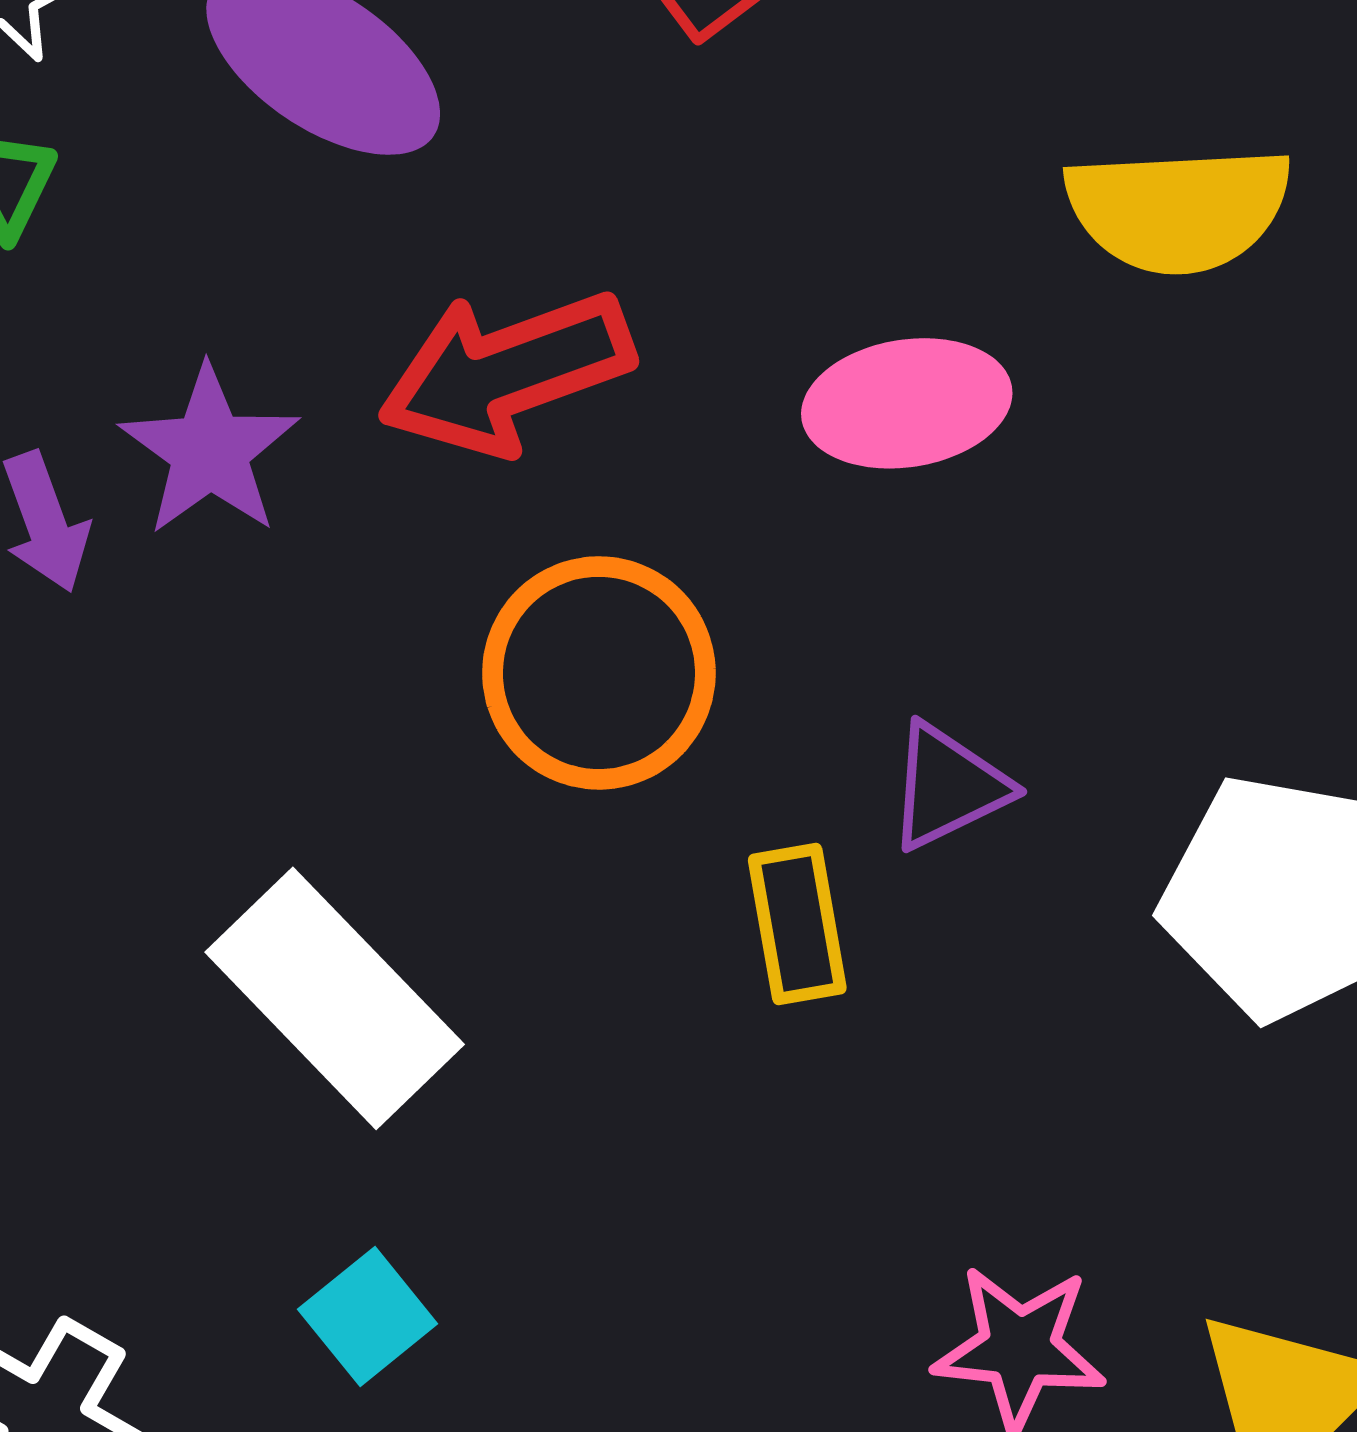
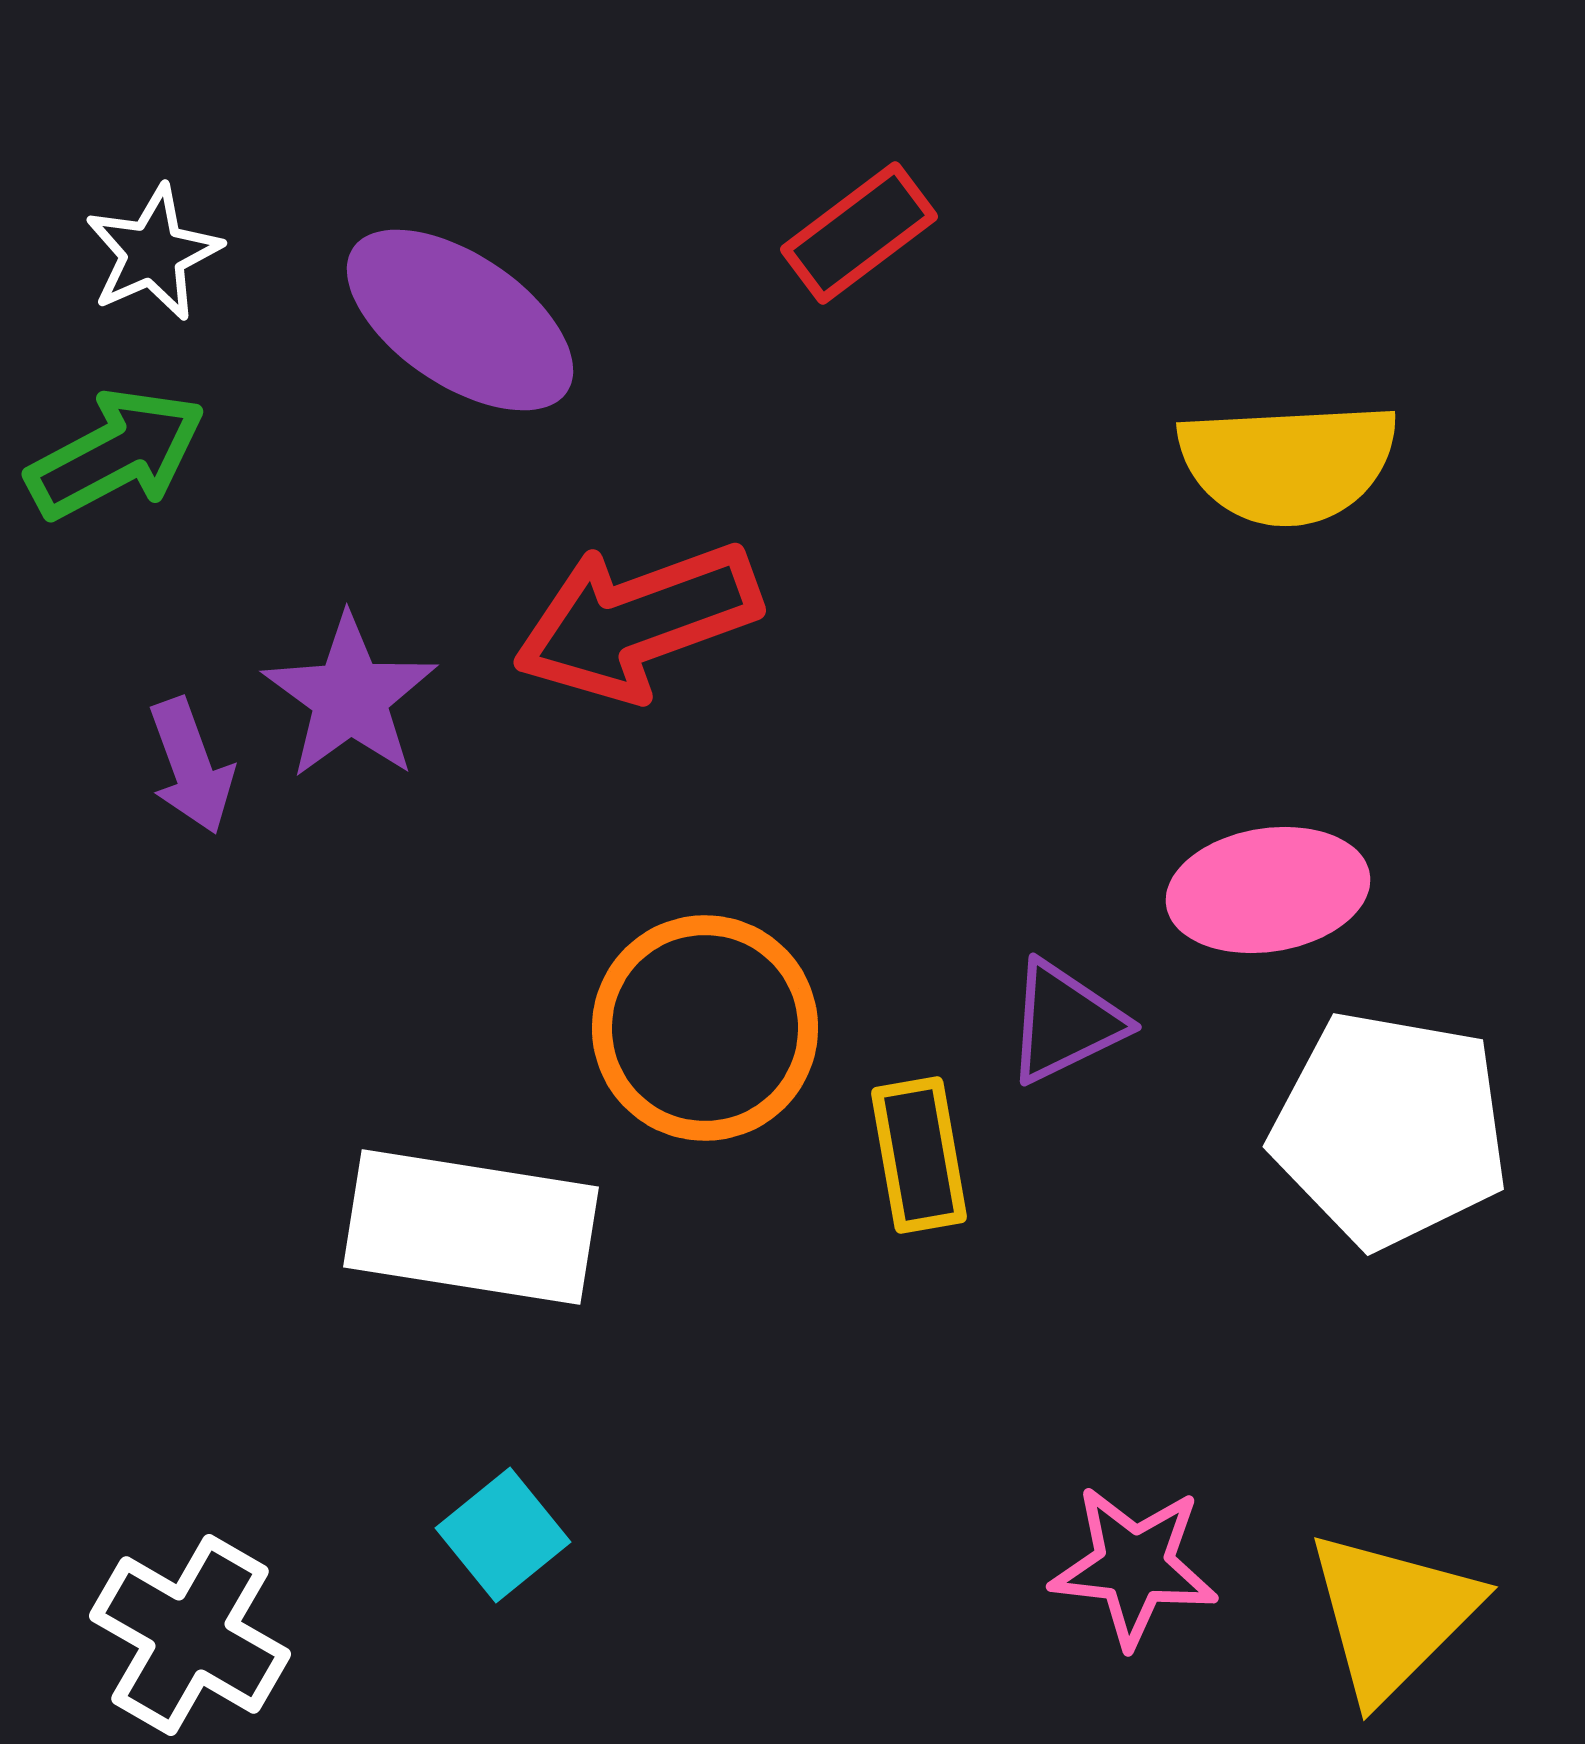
pink ellipse: (907, 403) -> (1268, 890), moved
orange circle: (599, 673) -> (705, 1028), moved
white rectangle: (335, 998) -> (471, 1227), turned -37

